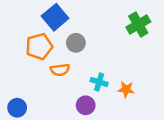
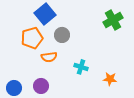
orange star: (126, 89) -> (110, 79), moved
purple circle: (86, 105) -> (41, 86), moved

